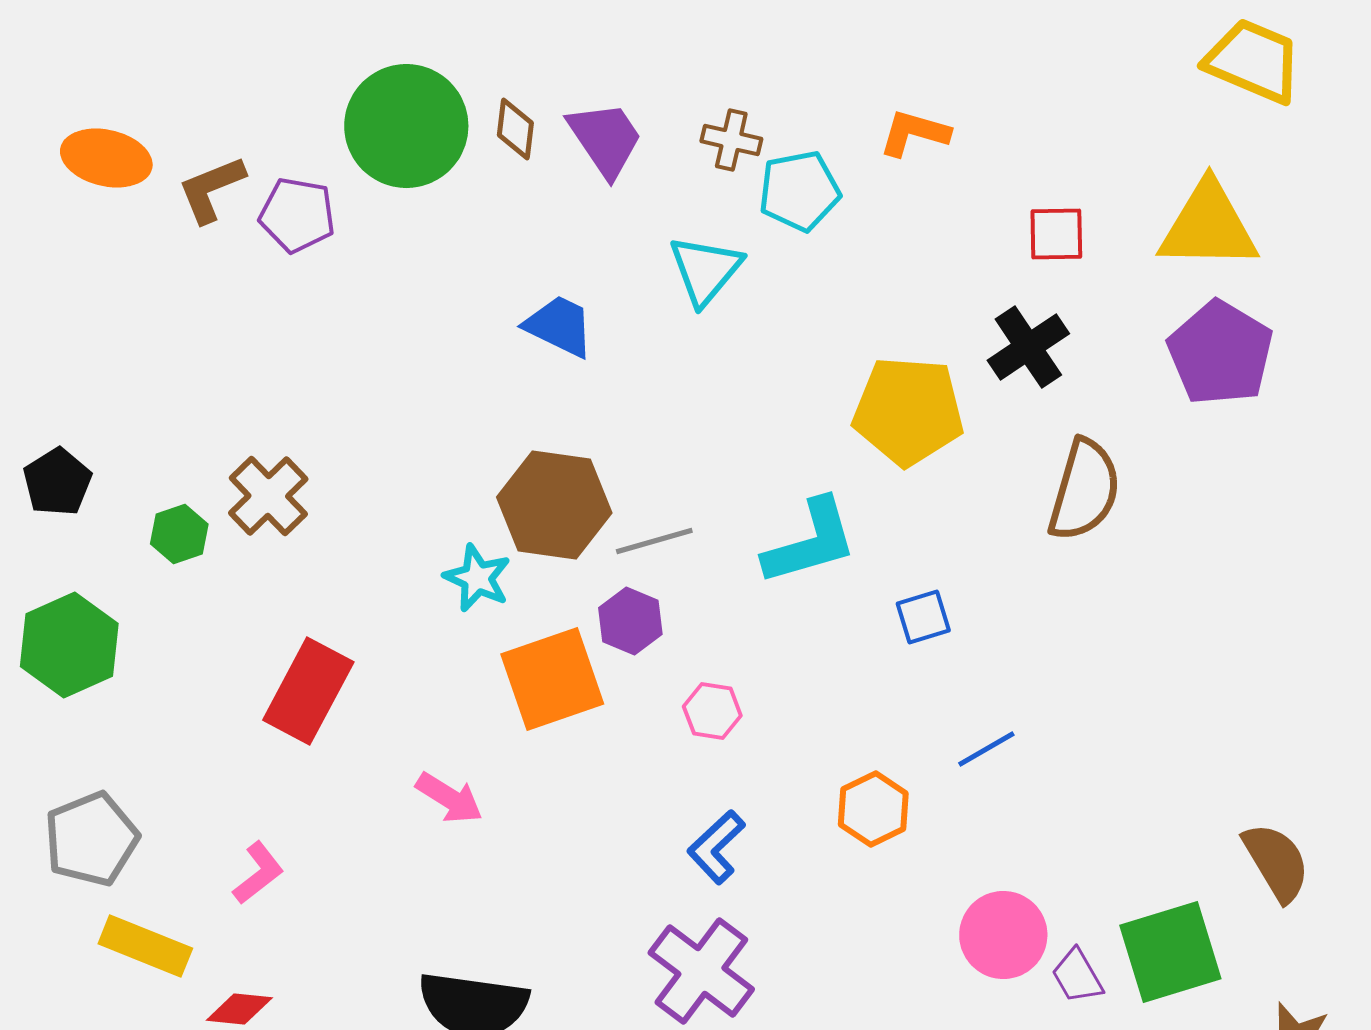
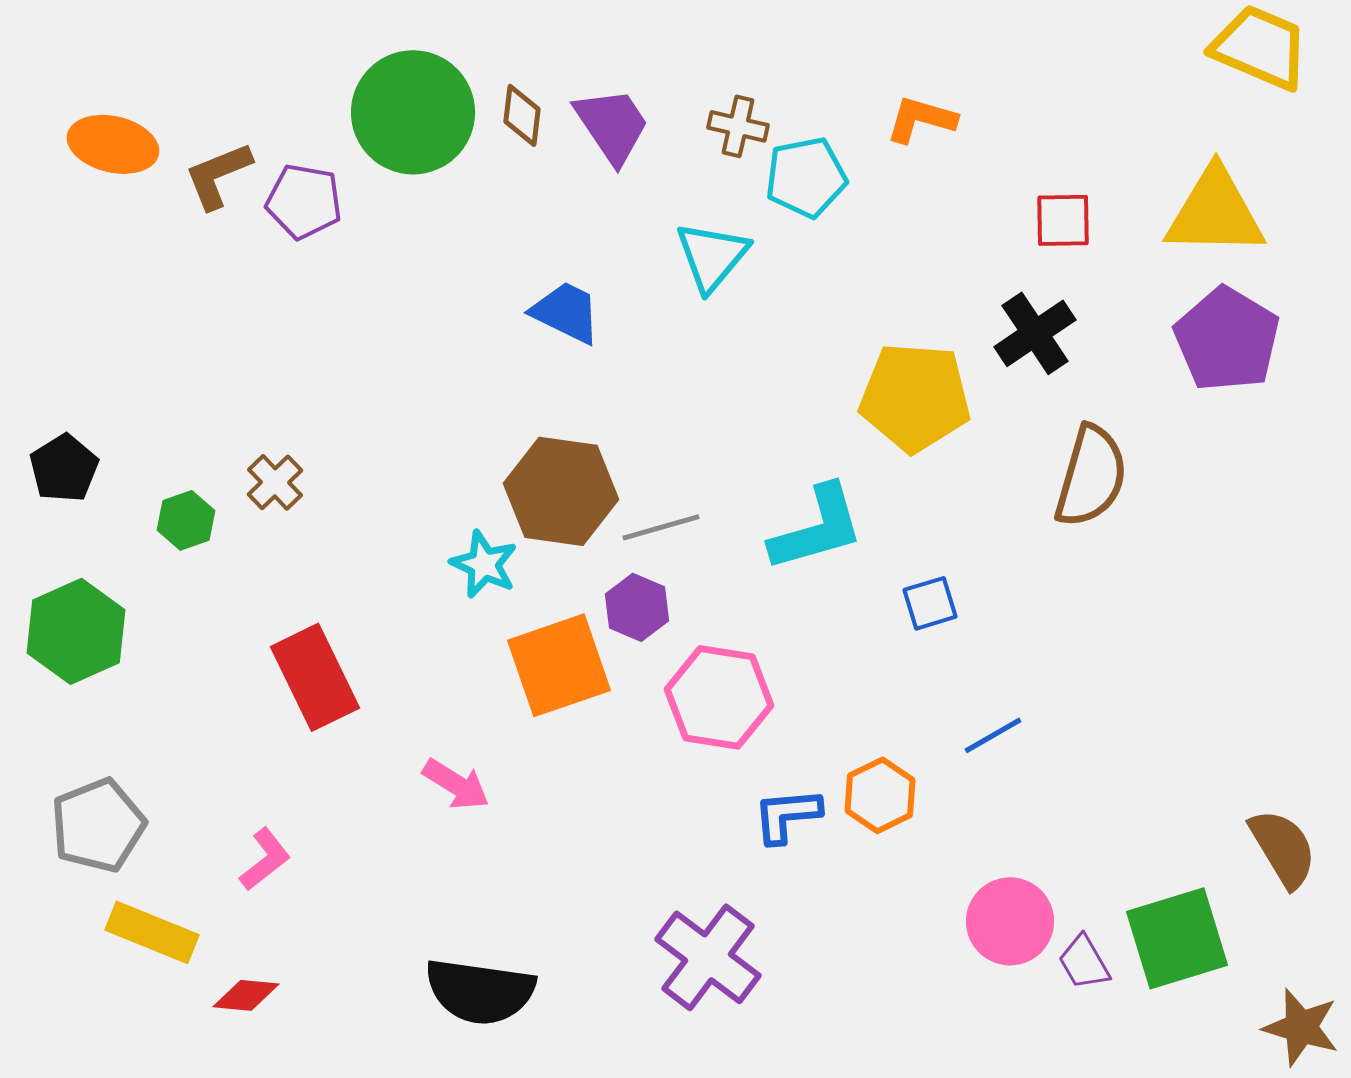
brown cross: (268, 496) -> (275, 482), size x0.7
red rectangle: (308, 691) -> (315, 677), turned -54
pink hexagon: (712, 711) -> (719, 697), size x1.8
blue L-shape: (716, 847) -> (787, 815), moved, turned 38

